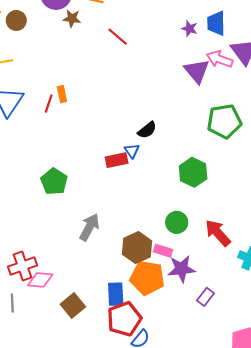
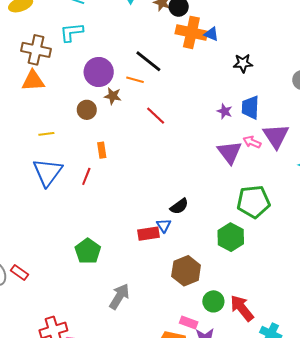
brown circle: (16, 20) -> (87, 110), moved
pink arrow: (220, 59) -> (252, 142), size x0.7
orange rectangle: (62, 94) -> (102, 150), moved
green hexagon: (193, 172) -> (231, 237), moved
green circle: (177, 222) -> (213, 301), moved
brown hexagon: (137, 248) -> (186, 271), moved

